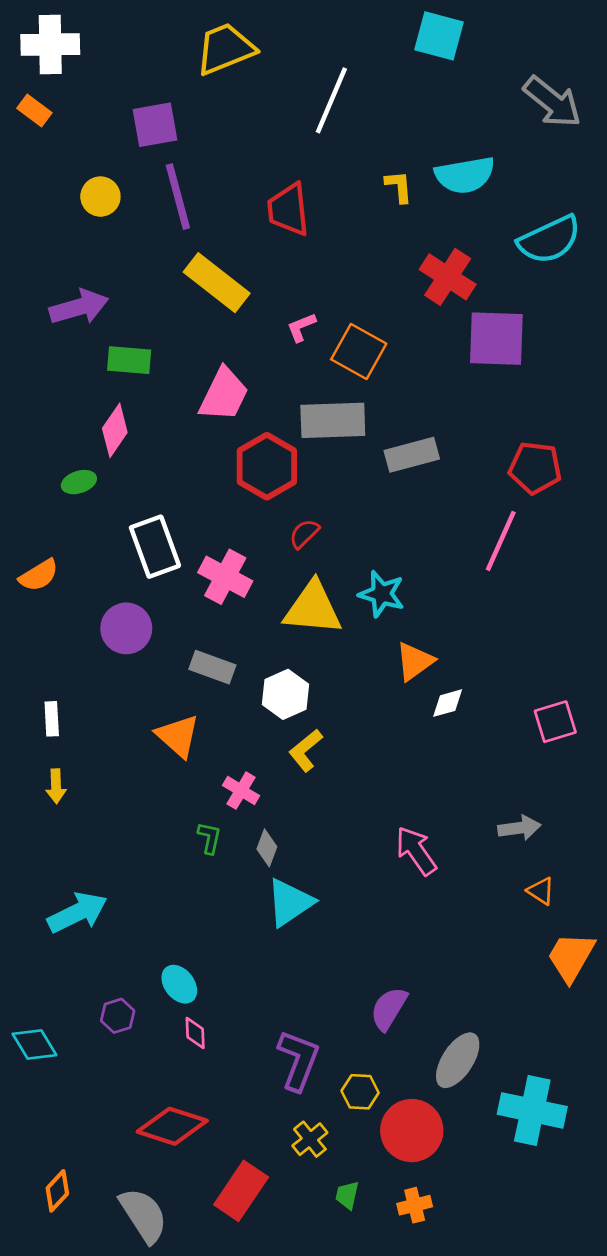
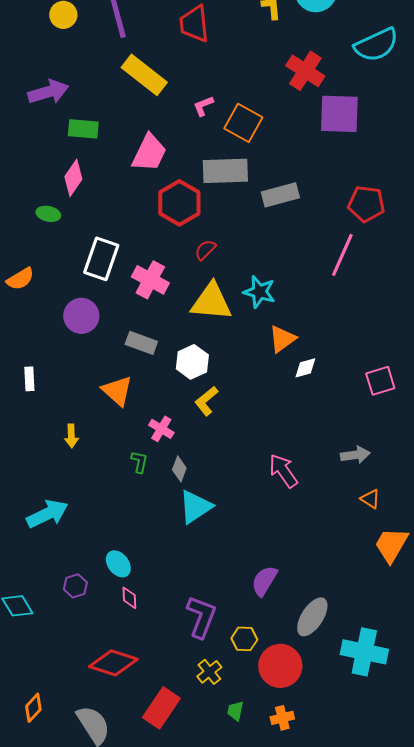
green ellipse: (79, 482) -> (48, 214), turned 30
white rectangle: (155, 547) -> (101, 259), turned 39
yellow arrow: (56, 786) -> (71, 436), moved

